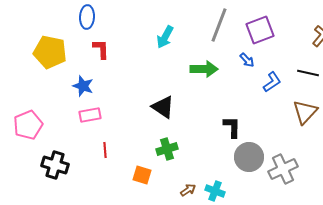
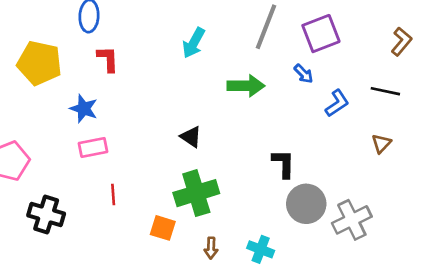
black triangle: (163, 107) -> (191, 137), size x0.7
brown triangle: (305, 112) -> (381, 143), size x0.6
green cross: (167, 149) -> (196, 193), size x1.5
brown arrow: (188, 190) -> (211, 248), moved, turned 126

